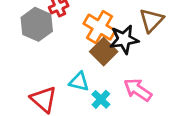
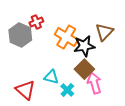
brown square: (104, 52) -> (84, 69), moved
pink arrow: (138, 90) -> (94, 83), turned 40

